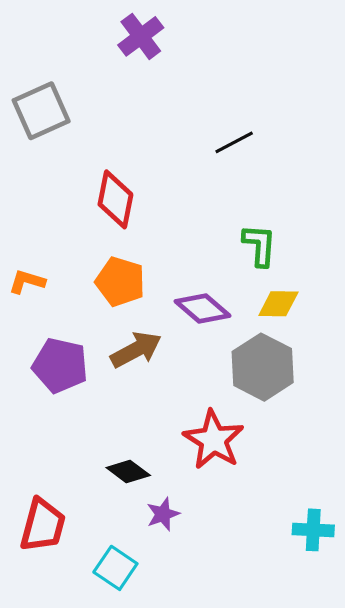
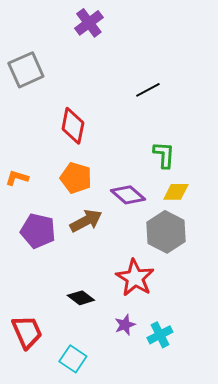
purple star: (163, 514) -> (125, 325), moved
red trapezoid: (43, 525) -> (27, 332), turned -39
cyan cross: (313, 530) -> (160, 335), moved, turned -30

